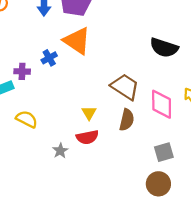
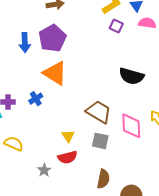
blue cross: (49, 58) -> (36, 99), moved
brown semicircle: (127, 120) -> (103, 179), moved
gray square: (164, 152) -> (100, 141), moved, turned 30

